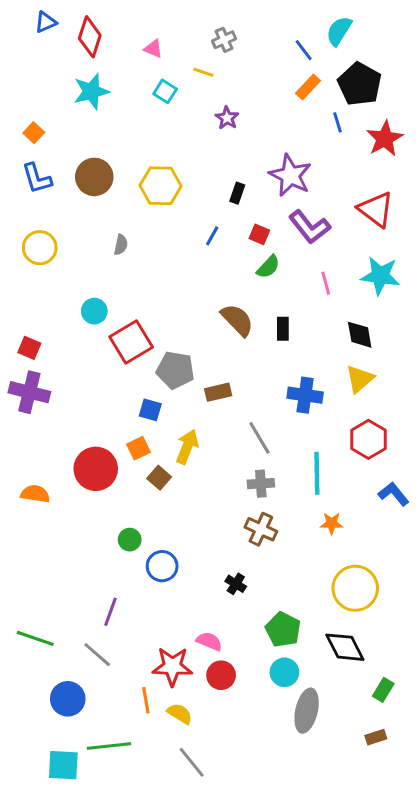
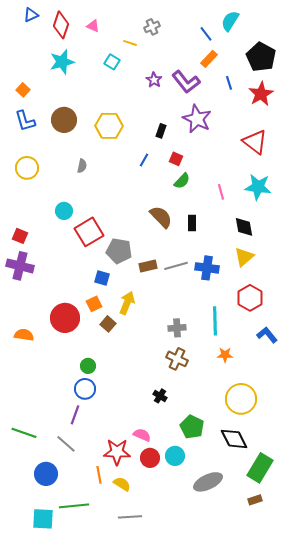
pink triangle: (153, 49) -> (93, 26), moved
yellow line: (203, 72) -> (130, 43), moved
black pentagon: (360, 84) -> (261, 57), moved
purple L-shape: (310, 227) -> (186, 82), moved
gray line: (259, 438) -> (176, 266), moved, turned -75
blue circle: (162, 566) -> (85, 389), moved
cyan circle: (284, 672) -> (175, 456), moved
green rectangle: (383, 690) -> (260, 468), size x1.8
gray ellipse: (307, 711) -> (208, 482), turned 52
gray line: (192, 762) -> (130, 517), turned -55

